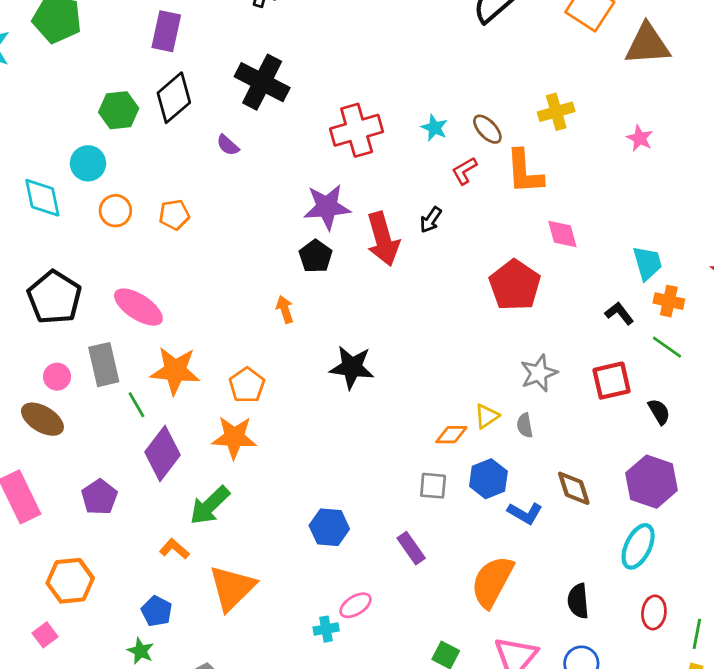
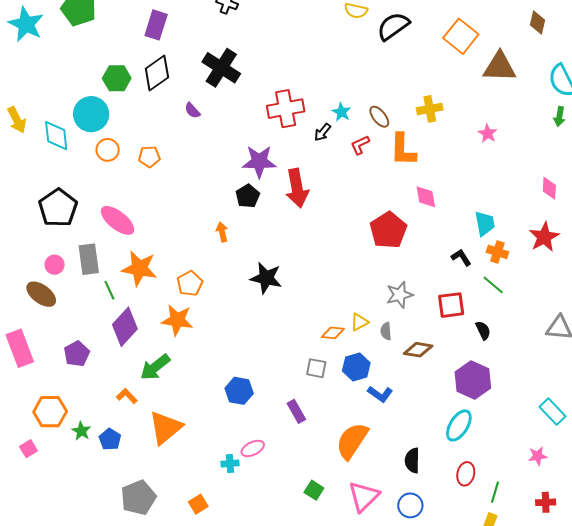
cyan circle: (88, 163) -> (91, 114), size x1.4
black arrow: (431, 220) -> (323, 132), moved
brown diamond: (574, 488) -> (418, 350), moved, turned -68
green star: (141, 651) -> (81, 431), moved

